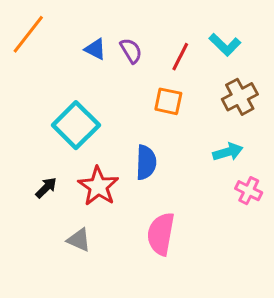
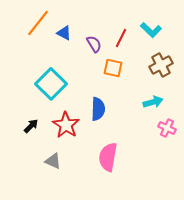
orange line: (28, 34) -> (38, 23), moved
purple semicircle: (131, 51) -> (94, 44), moved

